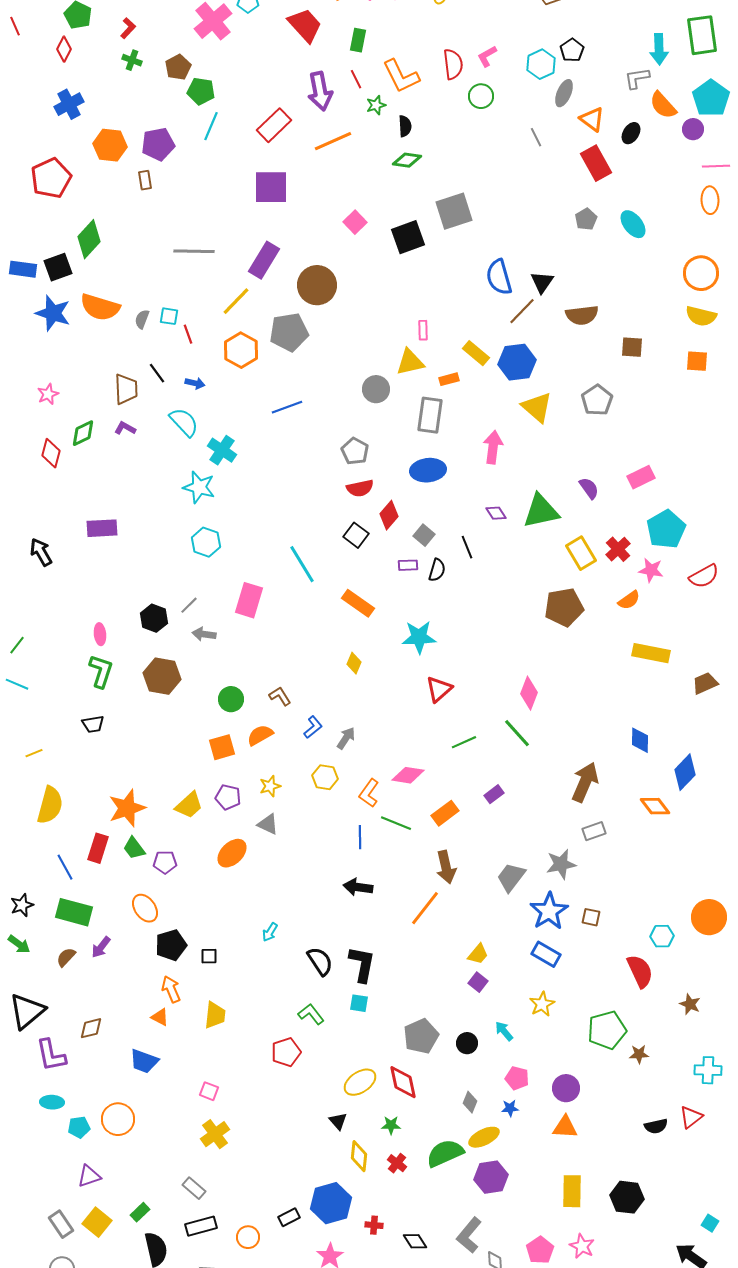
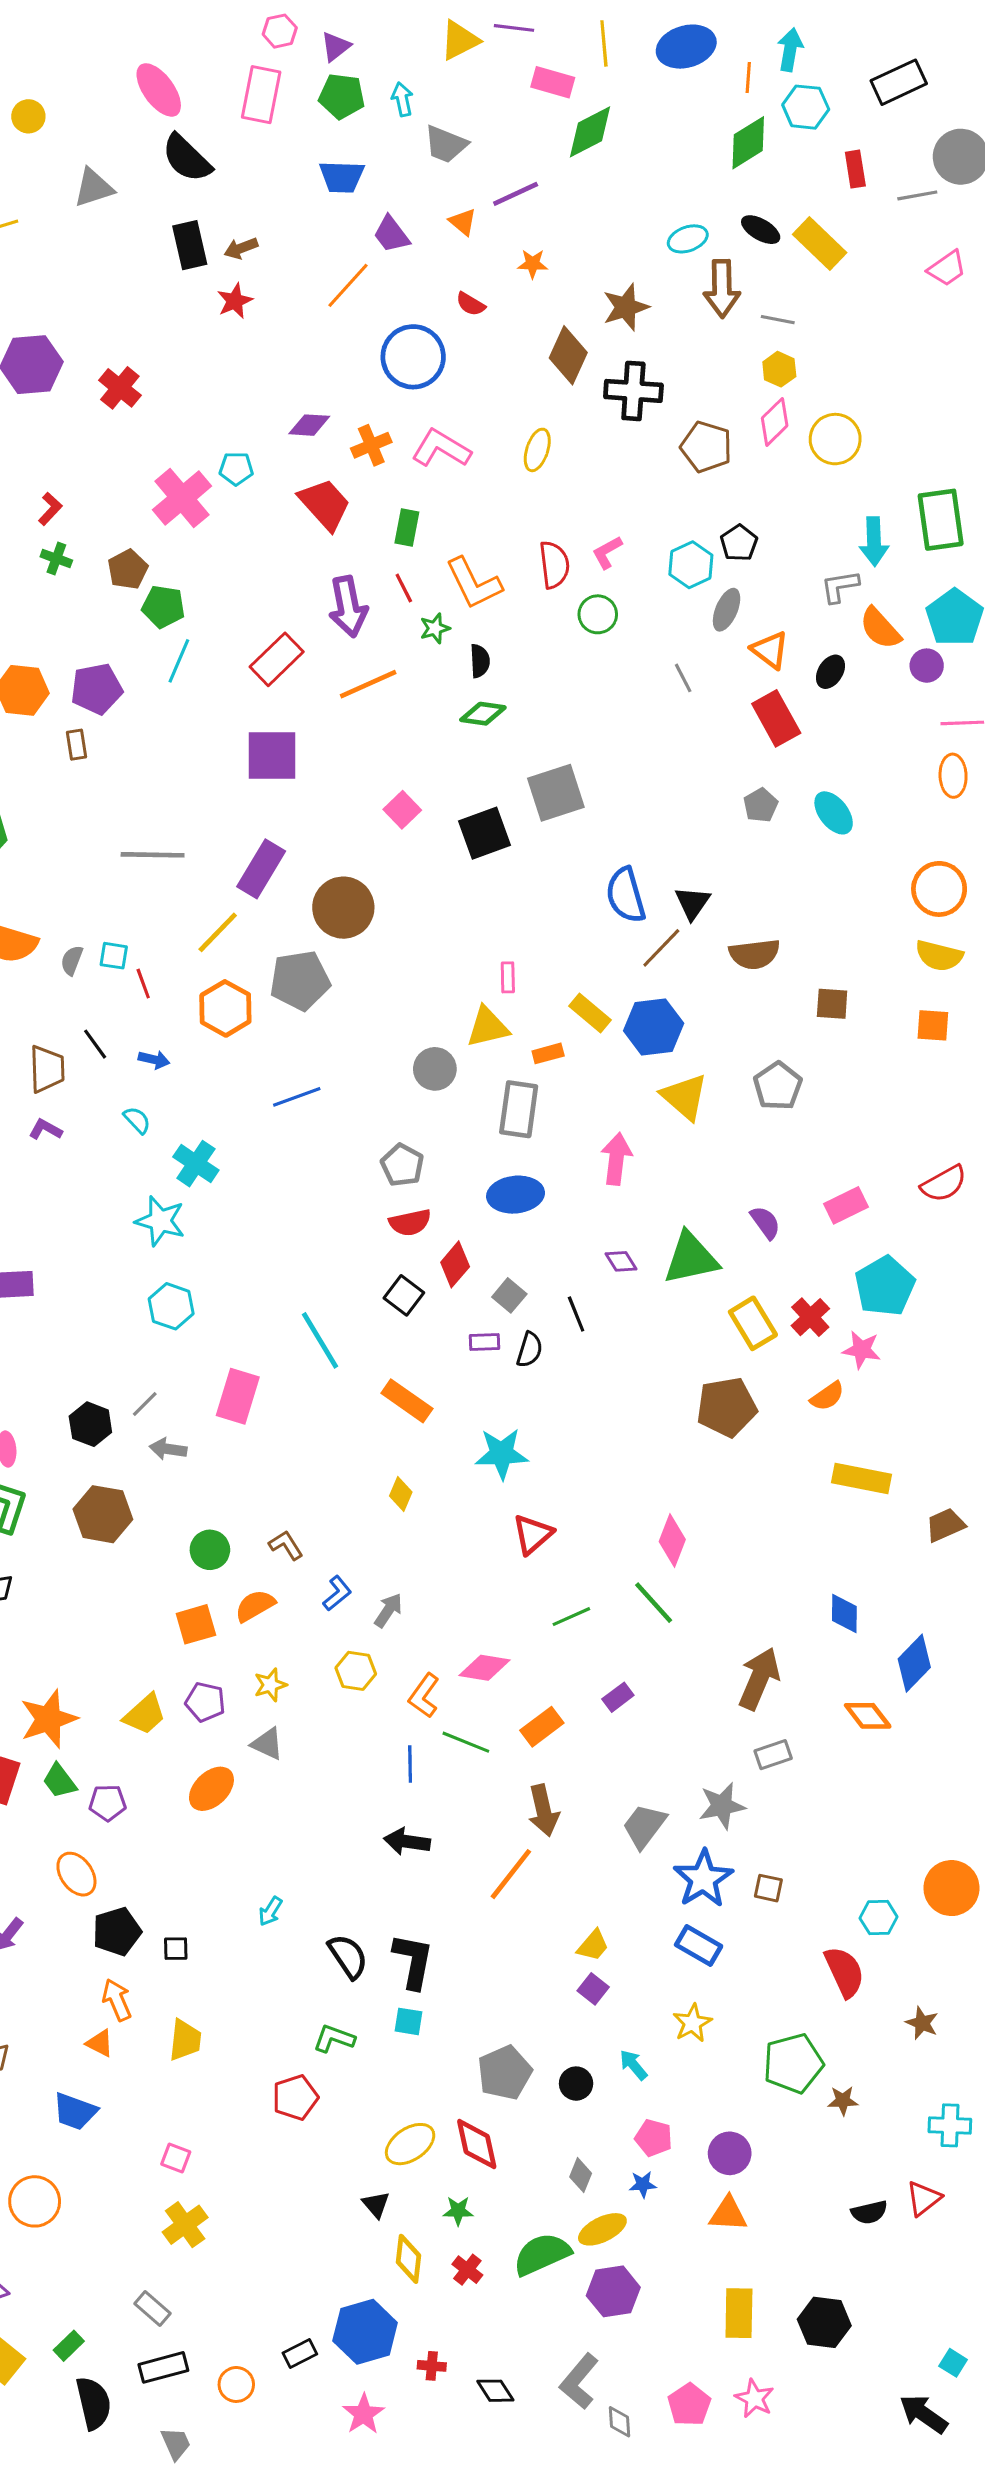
cyan semicircle: (184, 422) -> (137, 1120), size x0.6
red semicircle: (704, 576) -> (944, 1184), moved
green L-shape: (311, 1014) -> (334, 2039), turned -32

